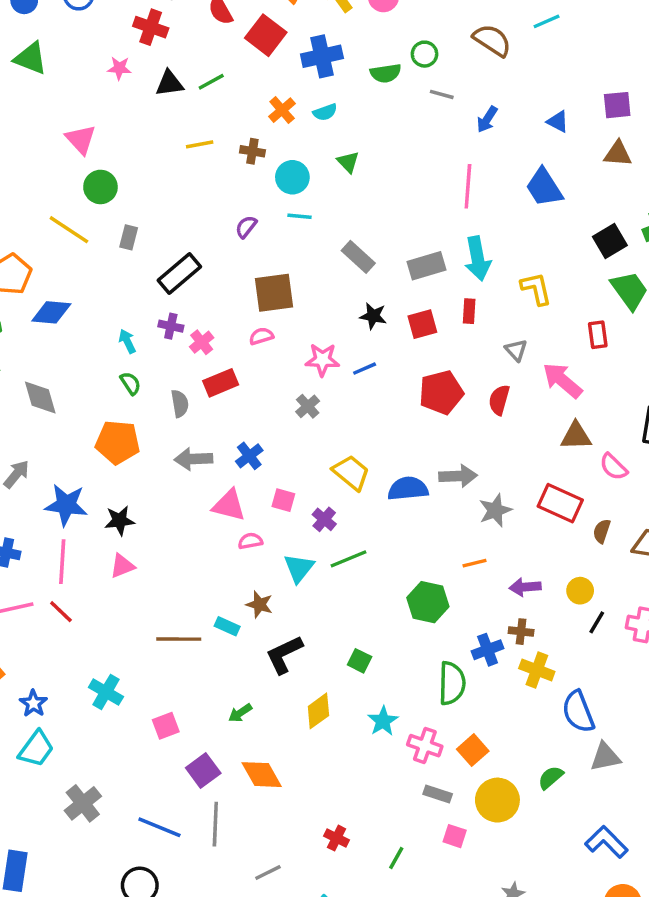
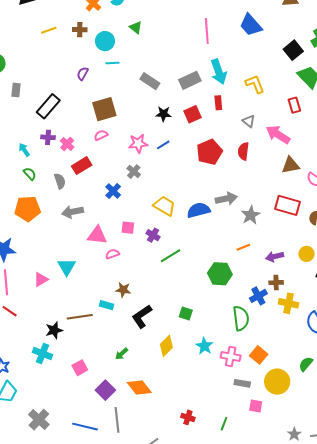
blue cross: (249, 456) -> (113, 191), moved
black star: (120, 520) -> (54, 330), moved
cyan triangle: (299, 568) -> (67, 267), moved

